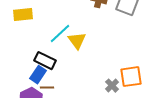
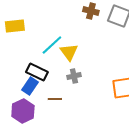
gray cross: (112, 86) -> (74, 76), moved, turned 32
brown line: (47, 88) -> (55, 99), moved

